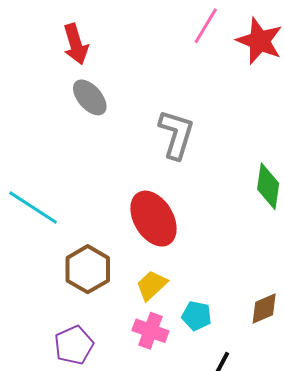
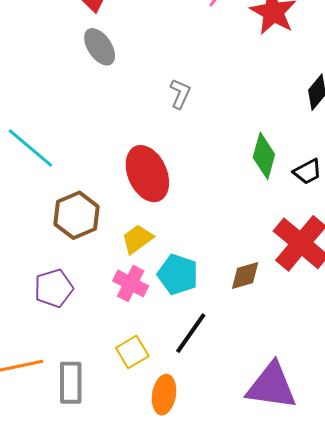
gray L-shape: (176, 134) -> (180, 94), size x0.6
cyan pentagon: (197, 316) -> (178, 274), size x1.4

